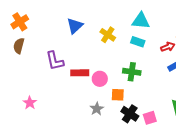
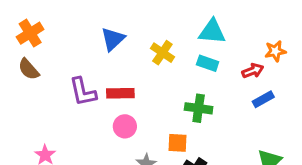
brown semicircle: (19, 46) -> (29, 69), turned -56
red rectangle: (80, 73) -> (120, 93), moved
pink circle: (100, 79) -> (125, 126), moved

